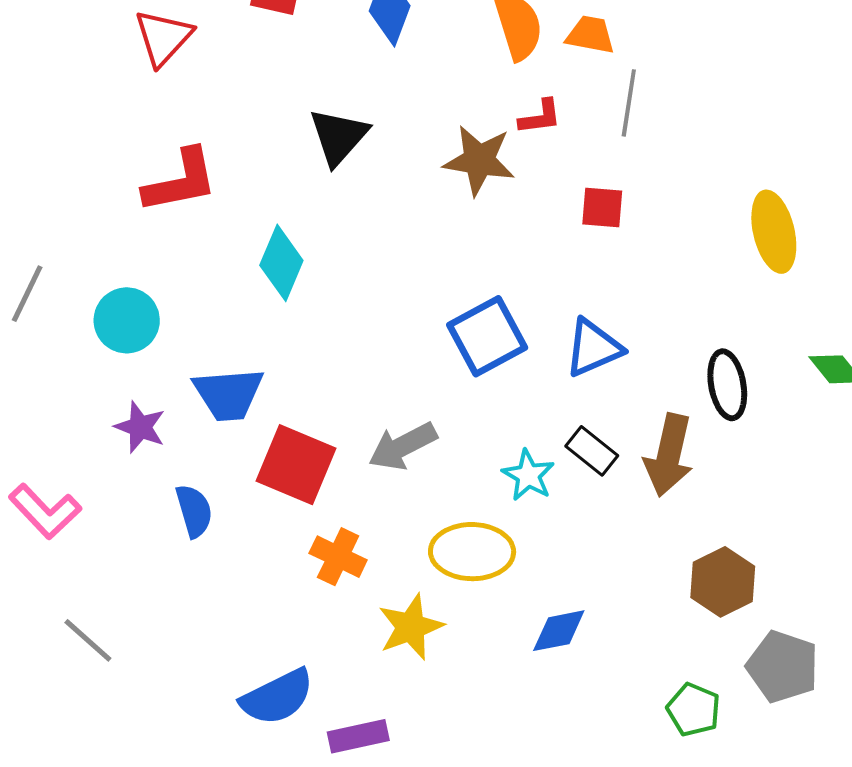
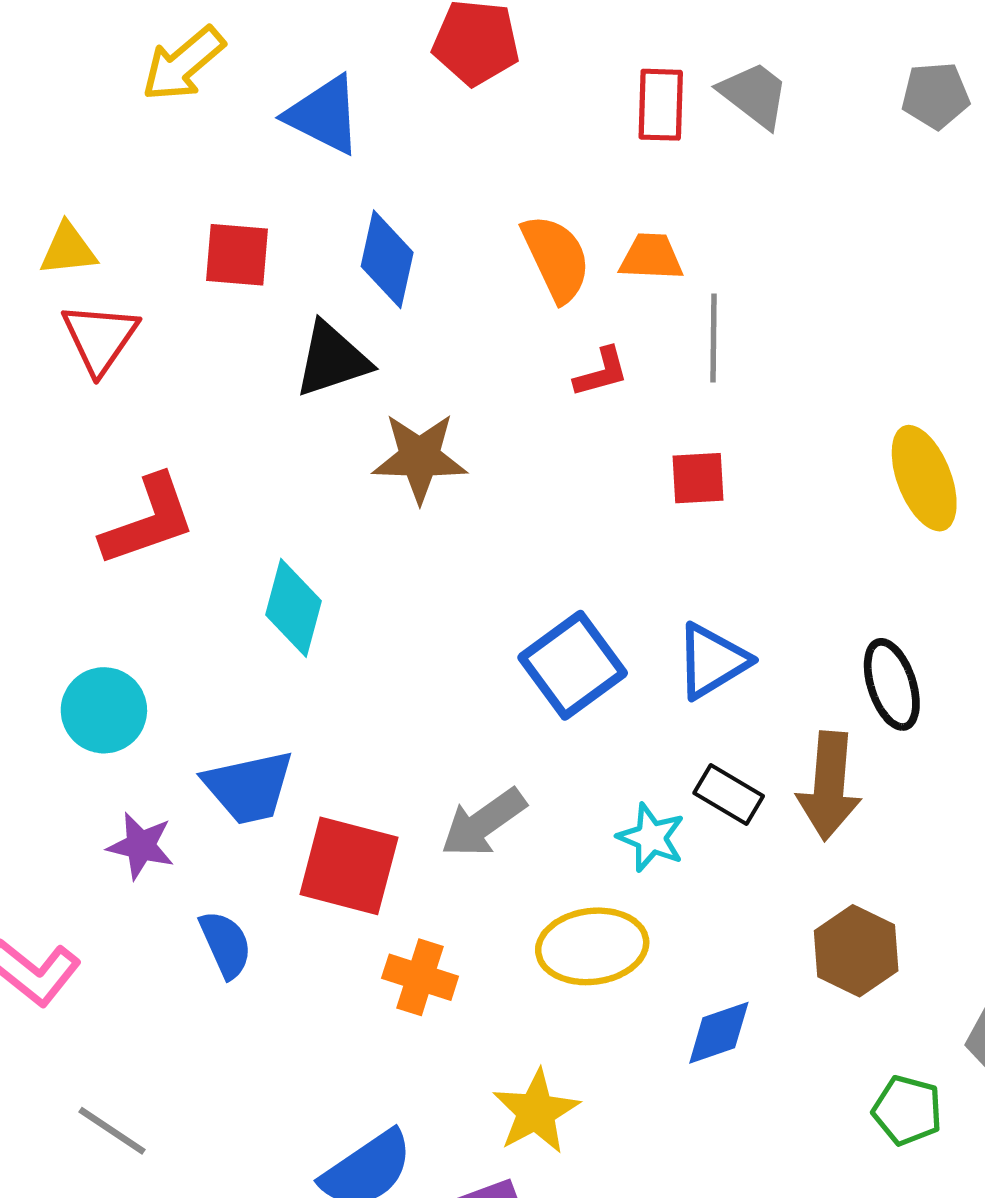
black triangle: (339, 137) -> (332, 360), moved, turned 38
brown star: (479, 160) -> (420, 458), moved
brown hexagon: (723, 582) -> (856, 951), moved
yellow star: (411, 627) -> (536, 1112), moved

